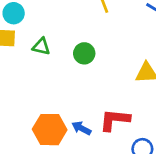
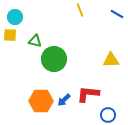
green circle: (84, 53) -> (54, 59), moved, size x1.6
blue arrow: (81, 128) -> (64, 100), turned -72

